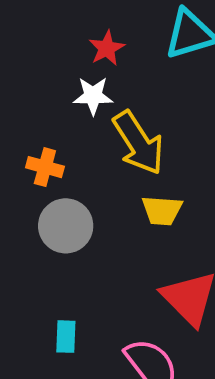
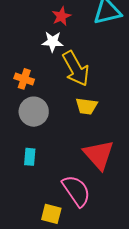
cyan rectangle: (66, 337) -> (30, 157), moved

